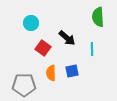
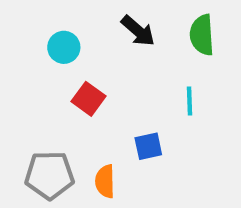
black arrow: (67, 38) -> (138, 31), moved
orange semicircle: (51, 73) -> (105, 181), moved

